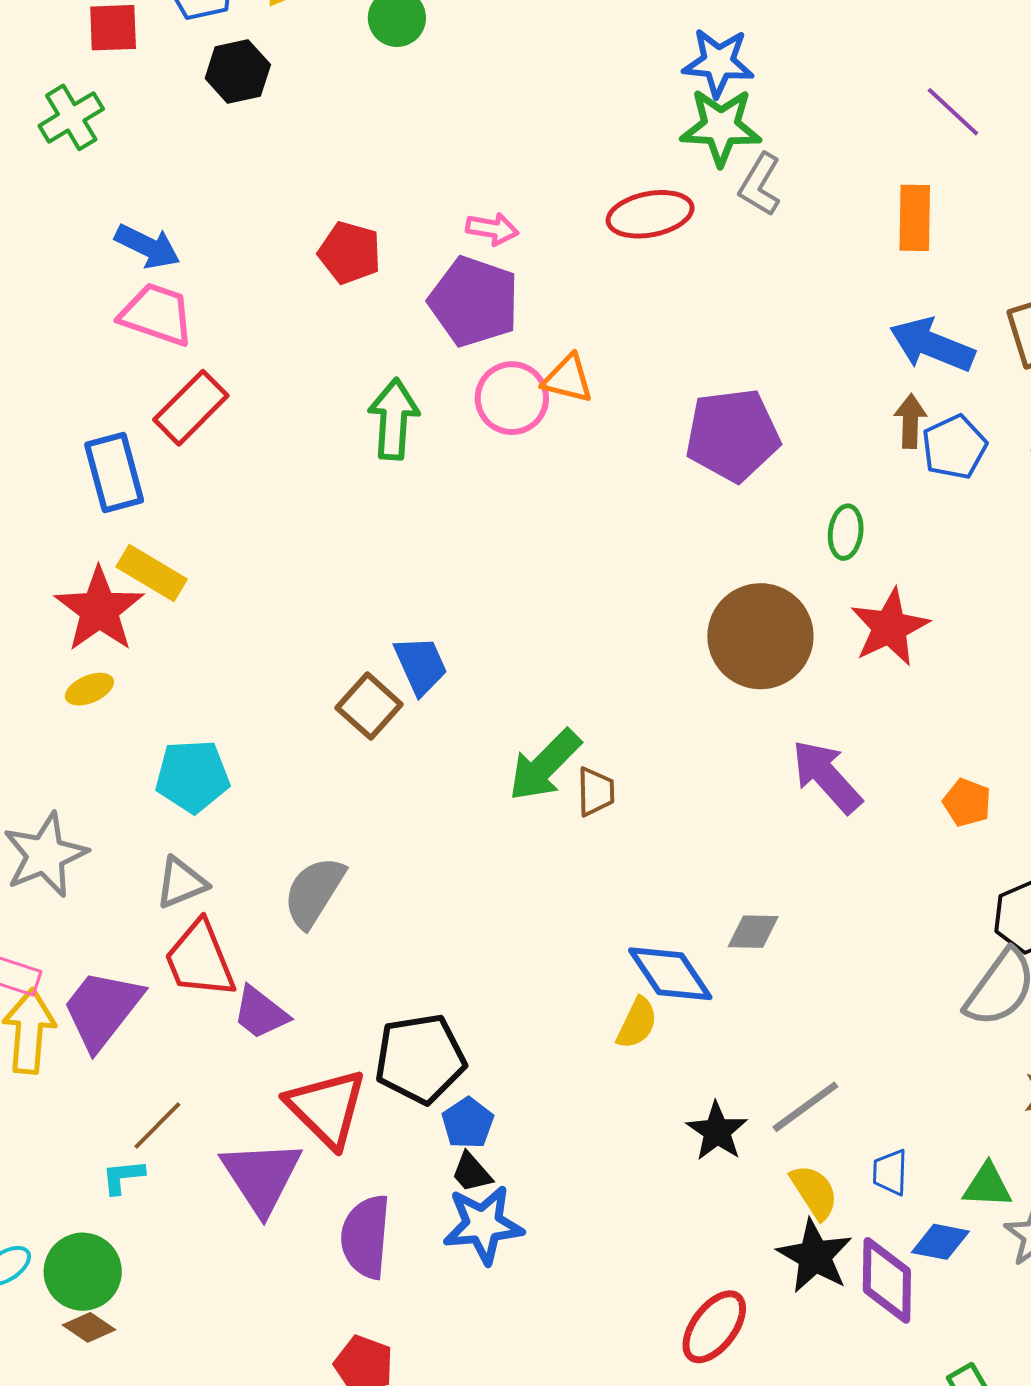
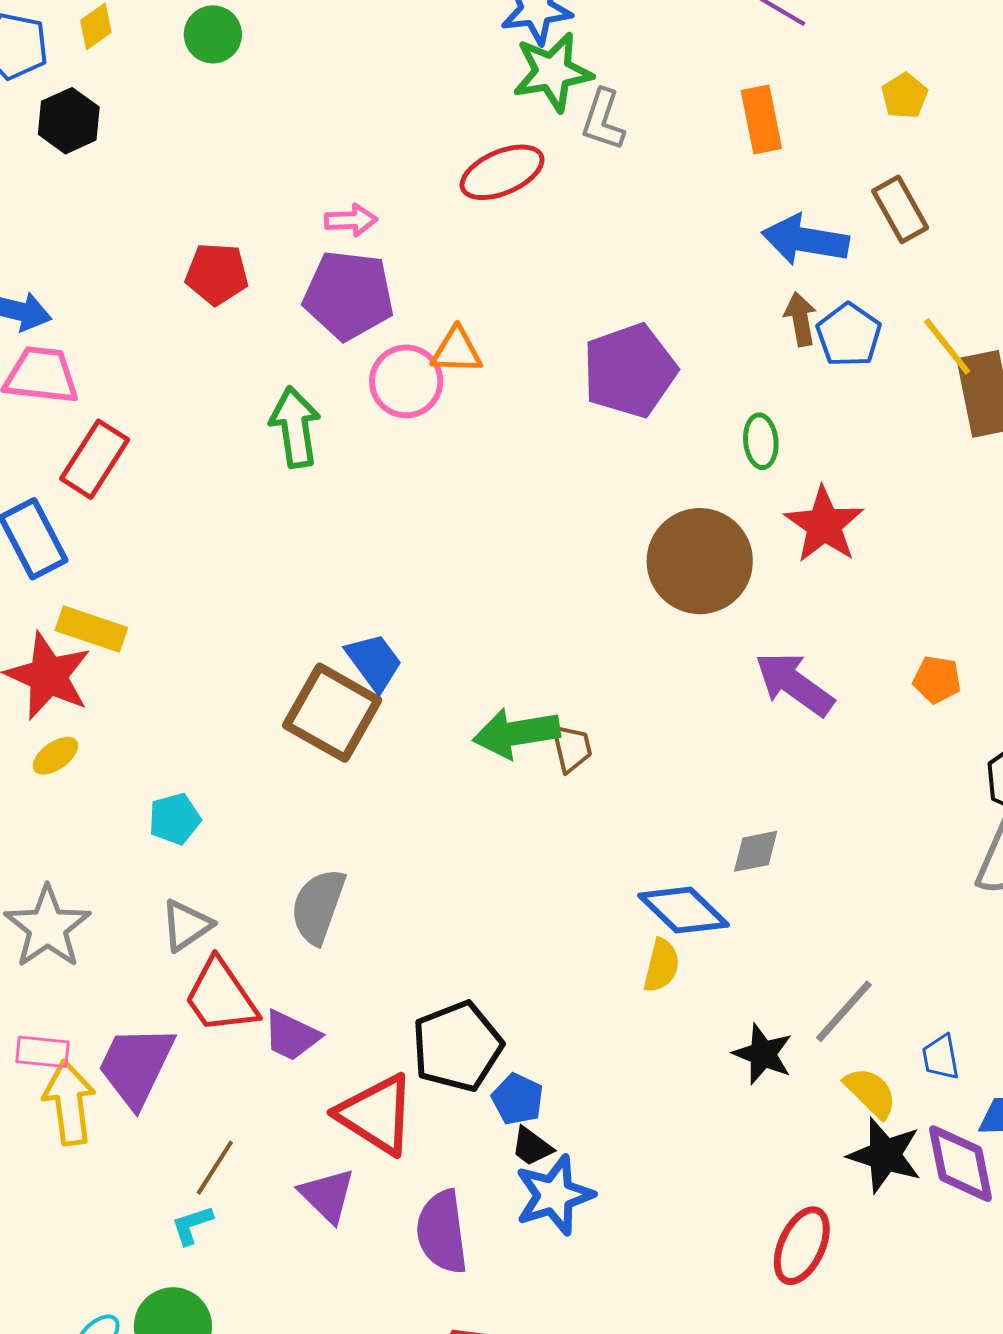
brown square: (369, 706) -> (332, 713), size x1.5
green arrow: (545, 765) -> (516, 733), turned 48
cyan pentagon: (192, 776) -> (175, 819), size x0.7
purple triangle: (261, 1177) -> (327, 1195), size x0.7

